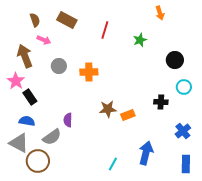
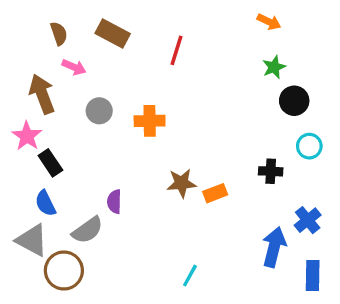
orange arrow: (160, 13) -> (269, 22), turned -48
green star: (140, 40) -> (274, 67), moved
blue semicircle: (27, 121) -> (45, 203), turned -126
blue arrow: (146, 153) -> (274, 247), moved

